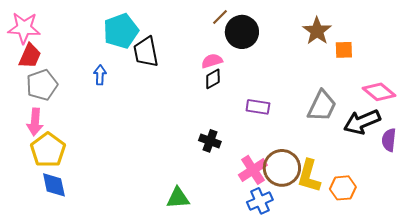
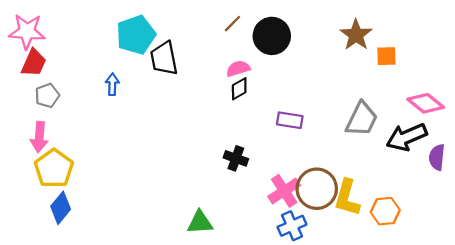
brown line: (220, 17) -> (232, 24), moved
gray pentagon: (42, 85) -> (47, 95), size x0.7
blue diamond: (54, 185) -> (61, 208), turned 52

